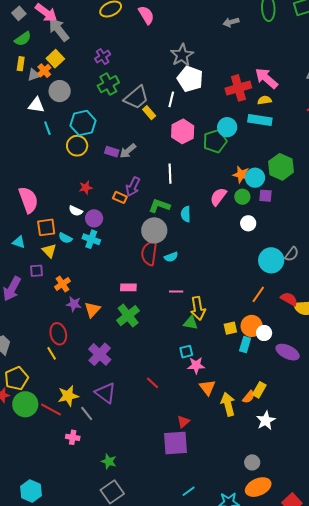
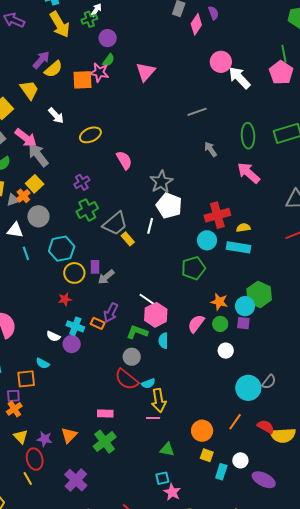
pink semicircle: (146, 15) -> (124, 160), moved
gray arrow: (231, 22) -> (211, 149), turned 70
pink arrow: (266, 78) -> (249, 173), moved
cyan circle: (227, 127) -> (207, 240), moved
pink hexagon: (183, 131) -> (156, 315), moved
yellow circle: (77, 146) -> (74, 273), moved
purple rectangle: (112, 152) -> (95, 267), moved, turned 72
white line: (170, 174) -> (148, 300), turned -54
cyan circle: (255, 178) -> (245, 306), moved
red star: (86, 188) -> (65, 299), moved
orange square: (46, 227) -> (26, 379), moved
gray circle: (154, 230) -> (132, 357), size x0.7
cyan cross: (91, 239) -> (75, 326), moved
yellow triangle: (49, 251) -> (21, 437), moved
red semicircle: (149, 253) -> (127, 379), turned -60
orange cross: (62, 284) -> (14, 409), moved
purple star: (74, 304) -> (45, 439), moved
yellow arrow: (198, 308) -> (159, 400), moved
orange circle: (252, 326) -> (202, 431), moved
yellow square: (230, 328) -> (207, 455), turned 32
pink star: (196, 365) -> (172, 492), turned 30

